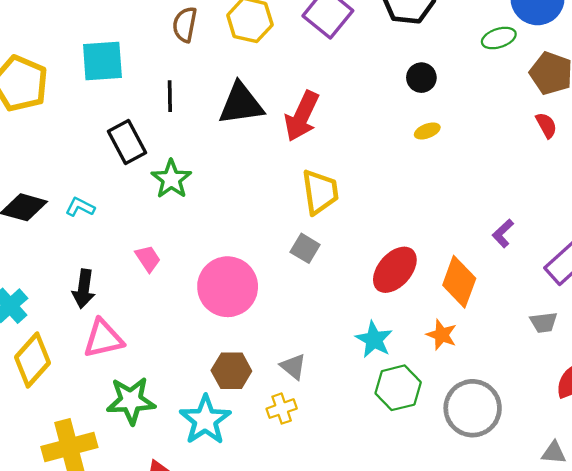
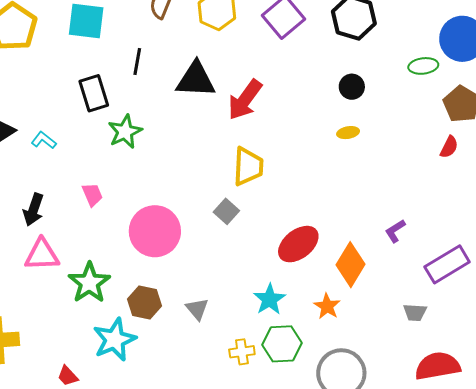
red semicircle: (546, 125) -> (449, 147), turned 45
green star: (131, 401) -> (89, 283), moved, turned 30
yellow cross: (282, 409) -> (242, 352), moved

